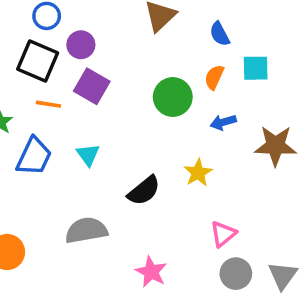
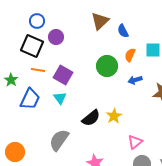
blue semicircle: (220, 34) -> (123, 31), moved
purple square: (92, 86) -> (63, 75), moved
yellow star: (198, 173) -> (114, 116), moved
gray semicircle: (86, 230) -> (59, 140), turned -45

